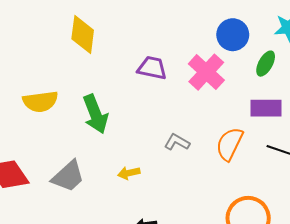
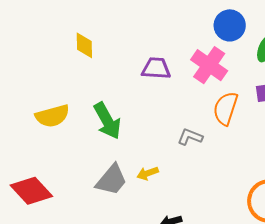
yellow diamond: (83, 35) -> (84, 45), size x0.7
orange semicircle: (229, 144) -> (226, 108), moved
gray trapezoid: (68, 176) -> (112, 180), moved

